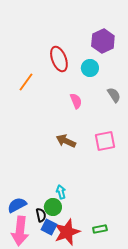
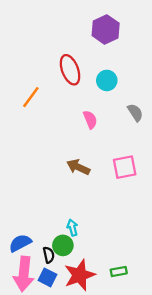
purple hexagon: (103, 41) -> (106, 29), moved
blue square: (49, 227) -> (47, 277), moved

